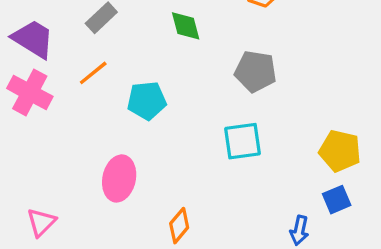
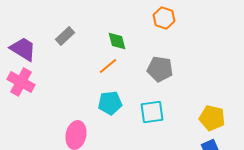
orange line: (93, 73) -> (108, 66), moved
cyan pentagon: (147, 101) -> (110, 103), moved

